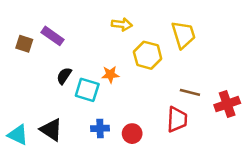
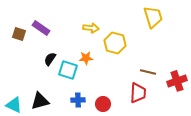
yellow arrow: (122, 24) -> (91, 28), moved
yellow trapezoid: (183, 35) -> (153, 17), moved
black triangle: (51, 130) -> (40, 101), turned -48

